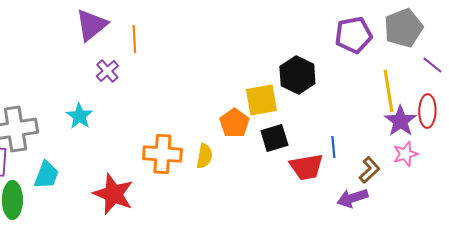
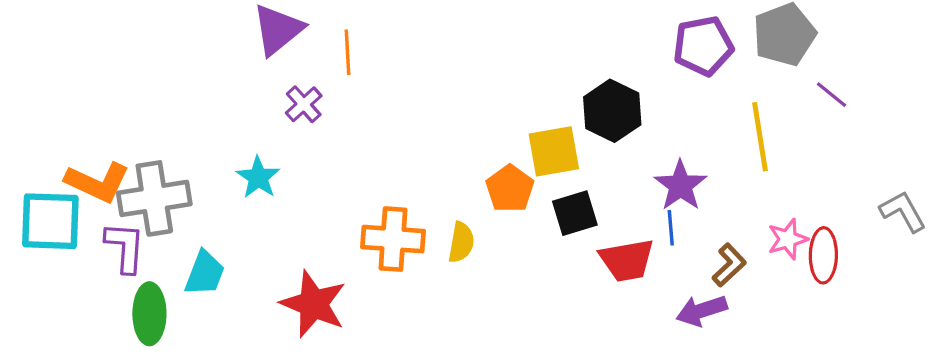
red ellipse: (427, 111) -> (823, 255), moved
purple star: (400, 121) -> (680, 185), moved

